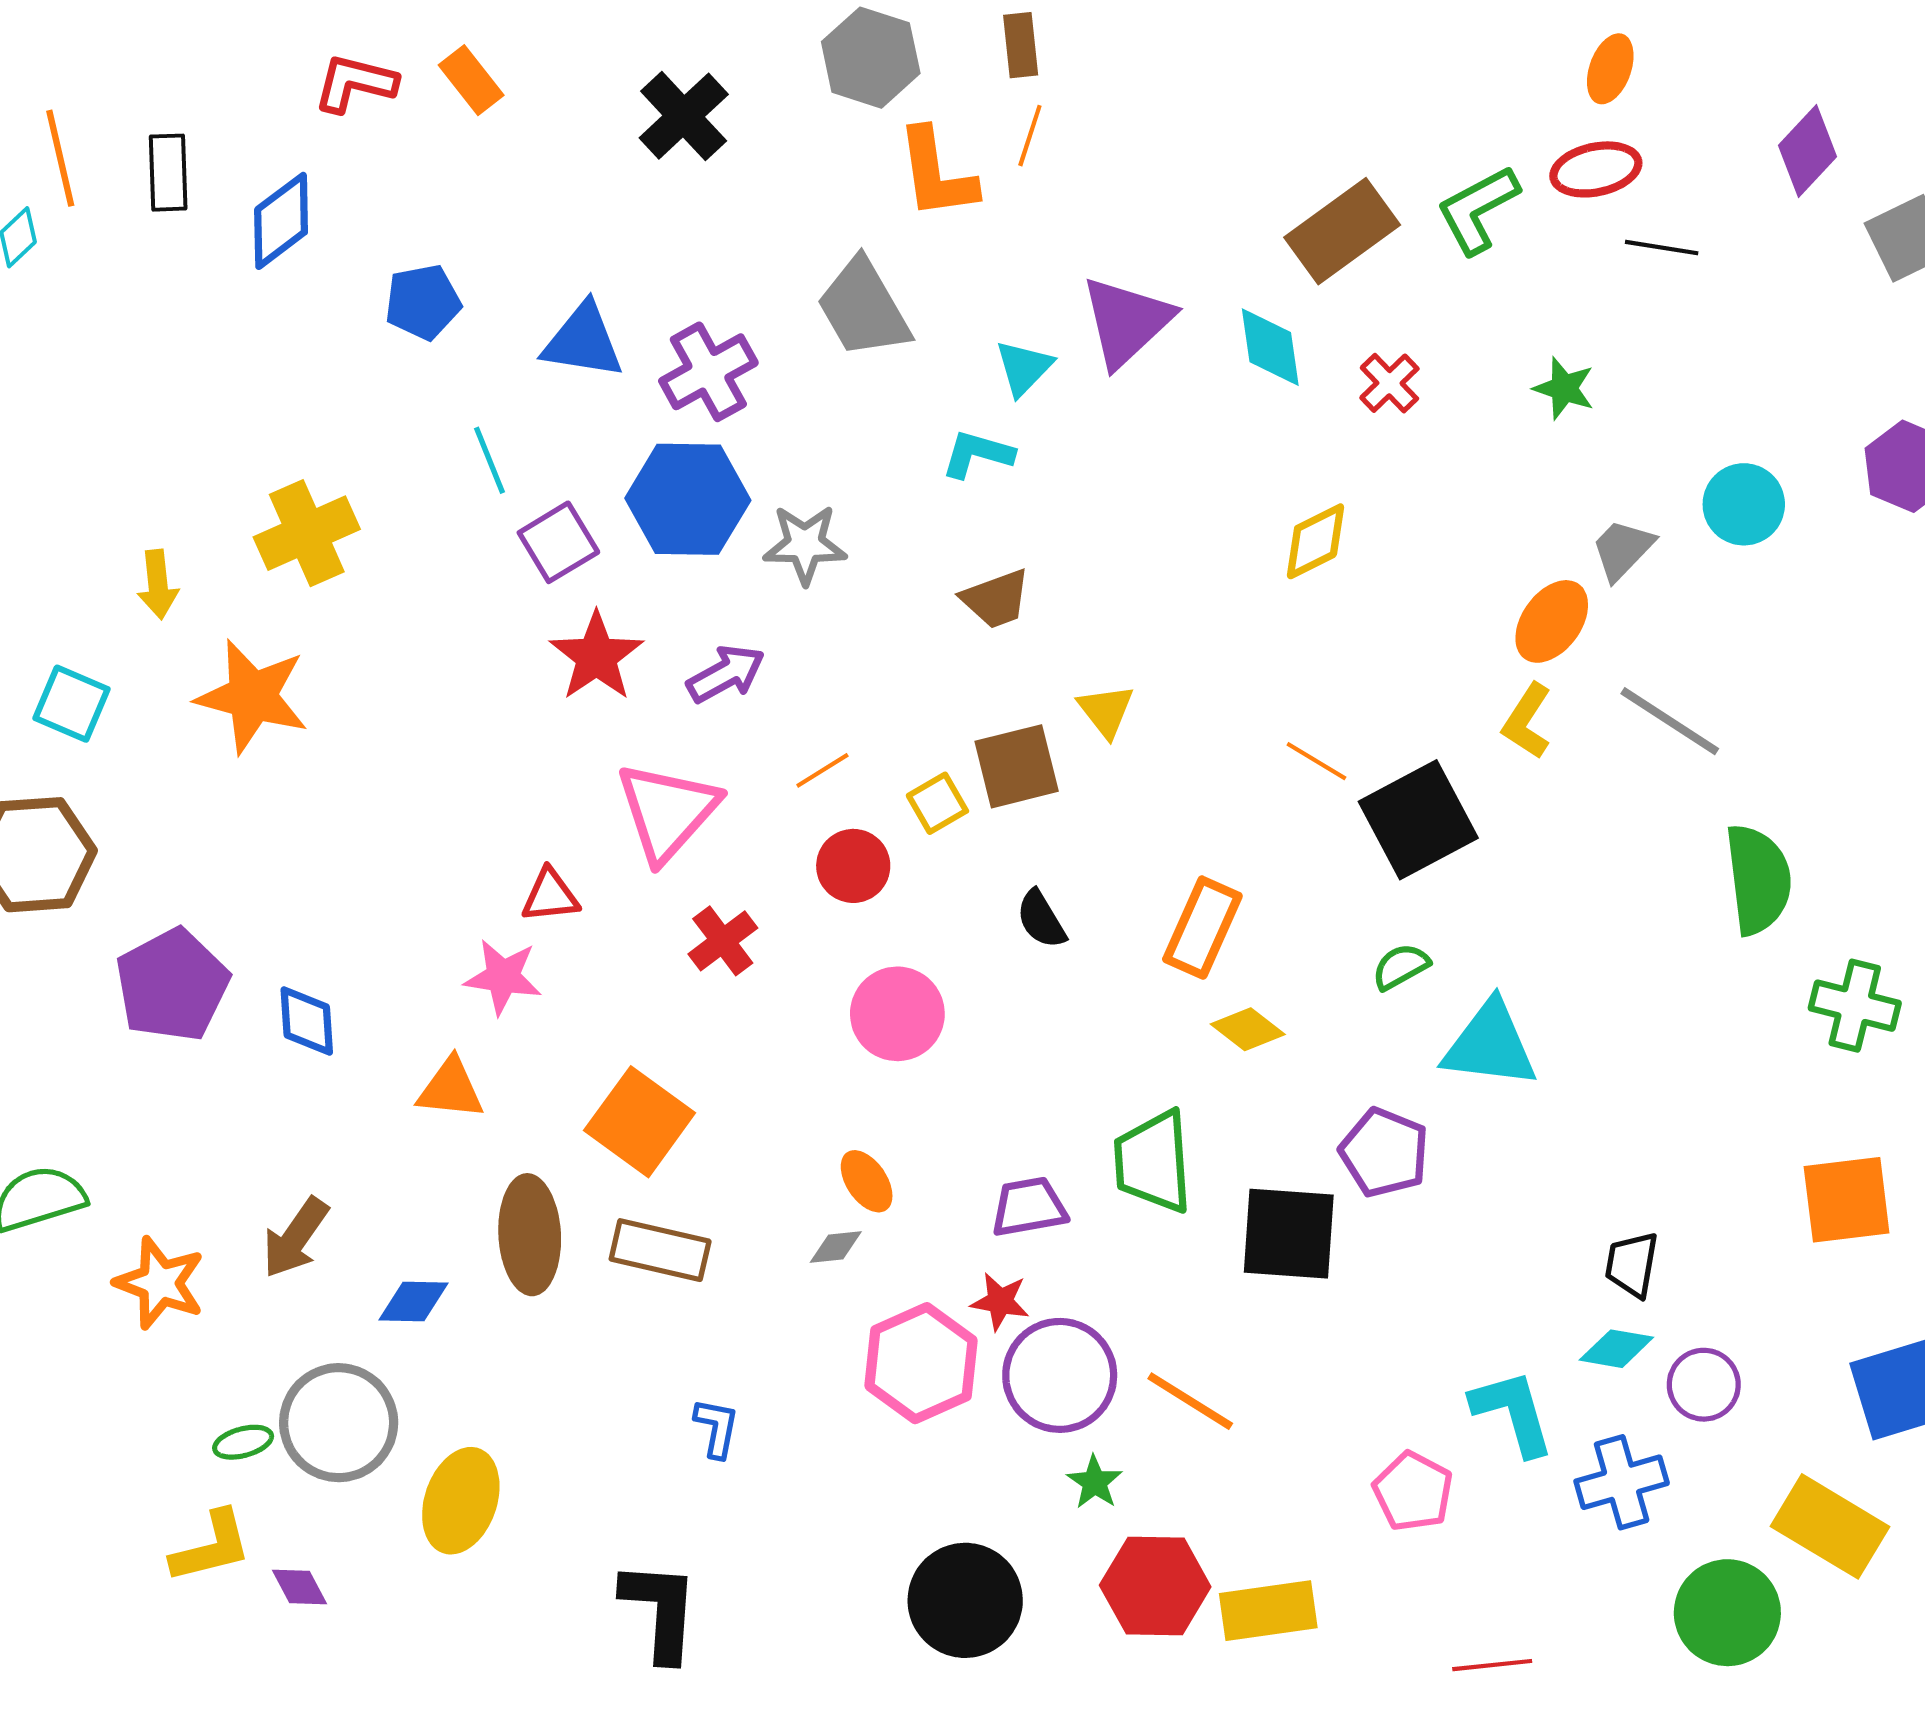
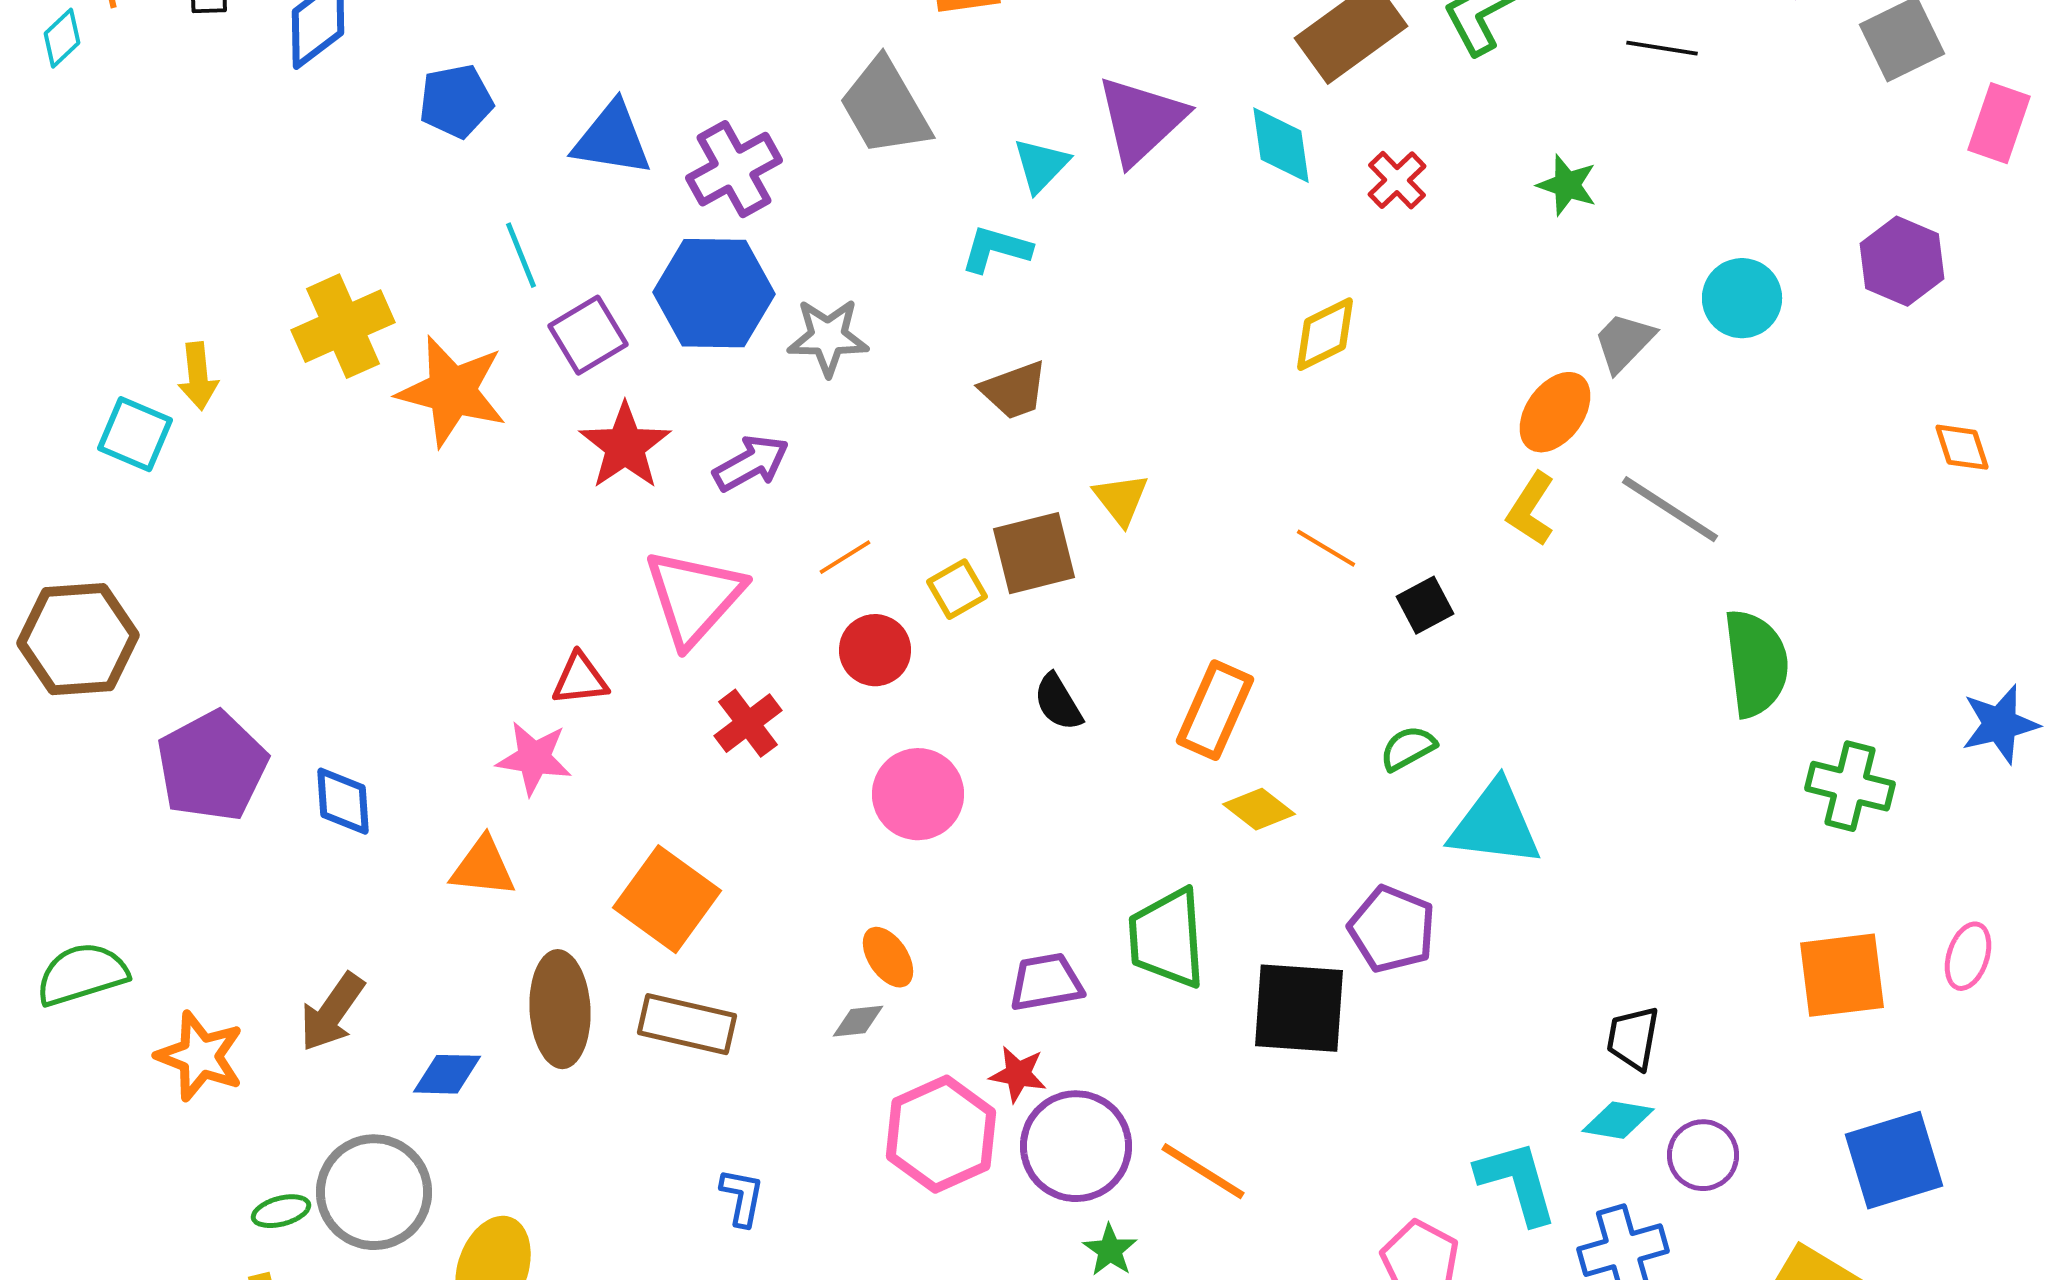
orange star: (252, 696) -> (452, 391), moved
cyan square: (72, 704) -> (135, 434), moved
black square: (1418, 820) -> (1425, 605), size x0.5

